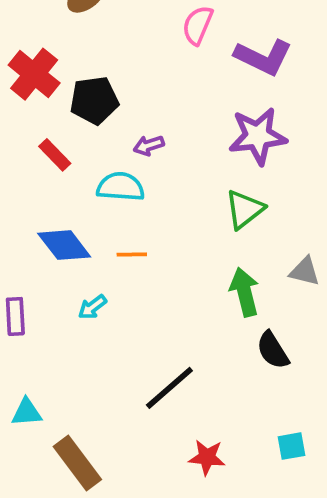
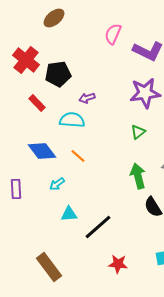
green triangle: (245, 209) -> (138, 132), size x0.7
orange line: (132, 254) -> (78, 156), turned 42
cyan triangle: (27, 412) -> (69, 214), moved

